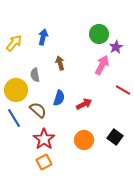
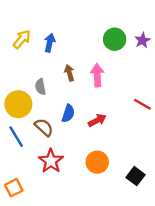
yellow arrow: (14, 43) -> (22, 39), moved
purple star: (116, 47) -> (142, 40), moved
pink arrow: (102, 65) -> (97, 75), moved, turned -30
black square: (115, 137) -> (135, 176), moved
orange square: (44, 162) -> (14, 188), moved

